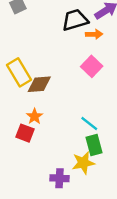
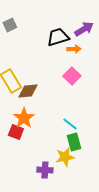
orange star: (35, 116) -> (24, 118), size x1.5

